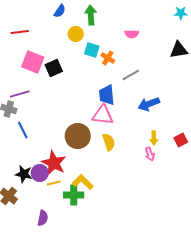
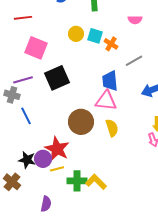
yellow circle: (76, 34) -> (76, 34), moved
black square: (54, 68) -> (57, 78), moved, size x1.4
yellow L-shape: (83, 182) -> (96, 182), moved

